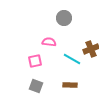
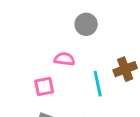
cyan line: (72, 59) -> (98, 84), turned 48

